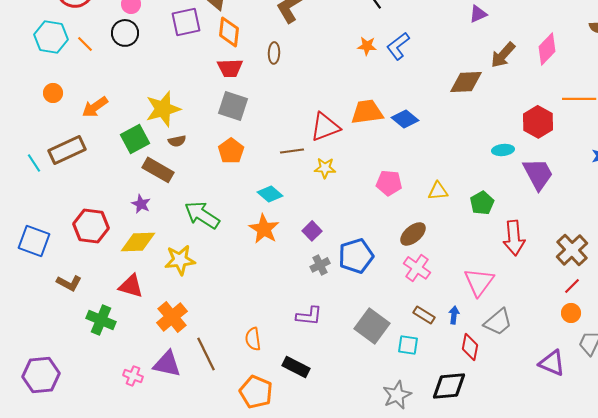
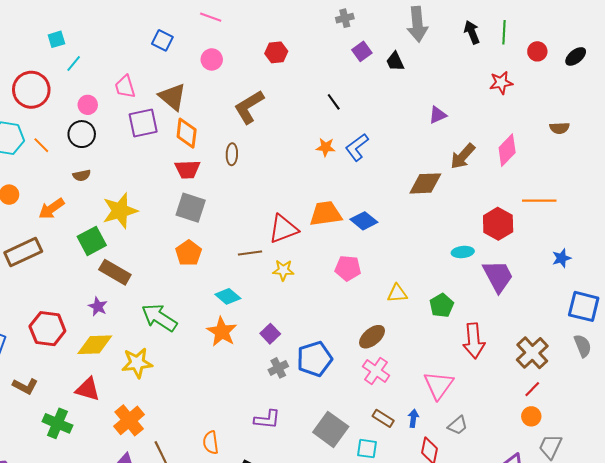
brown semicircle: (177, 141) -> (82, 175), moved
pink pentagon: (389, 183) -> (348, 268), moved
gray trapezoid: (498, 322) -> (458, 425), size x0.7

